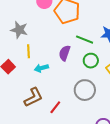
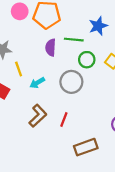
purple semicircle: (65, 53) -> (51, 47), moved
gray circle: (85, 90) -> (71, 82), moved

